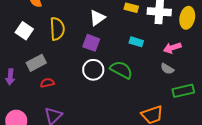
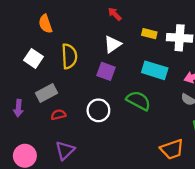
cyan rectangle: (136, 42) -> (155, 70), size x1.6
white circle: (93, 70) -> (98, 110), moved

